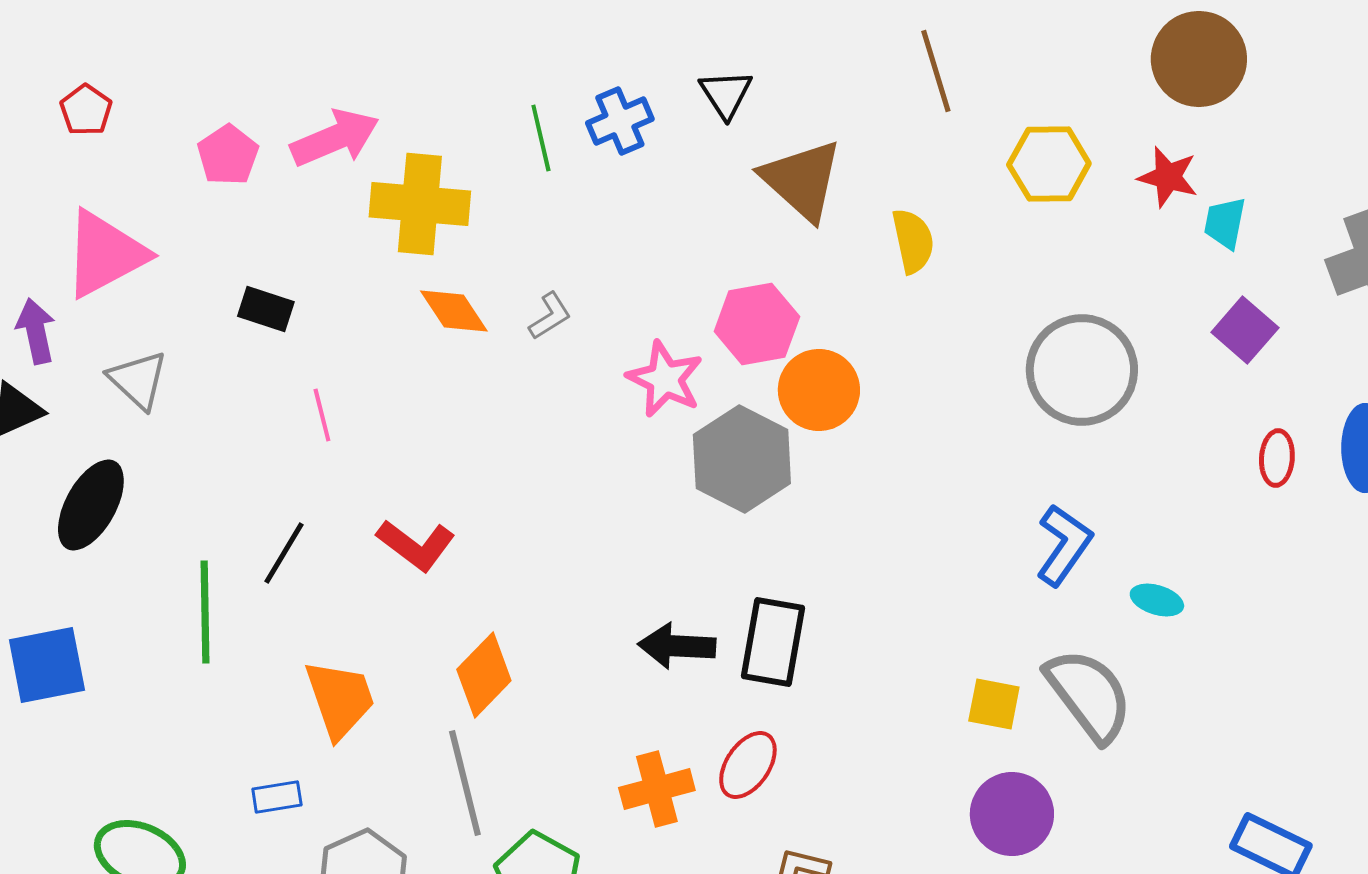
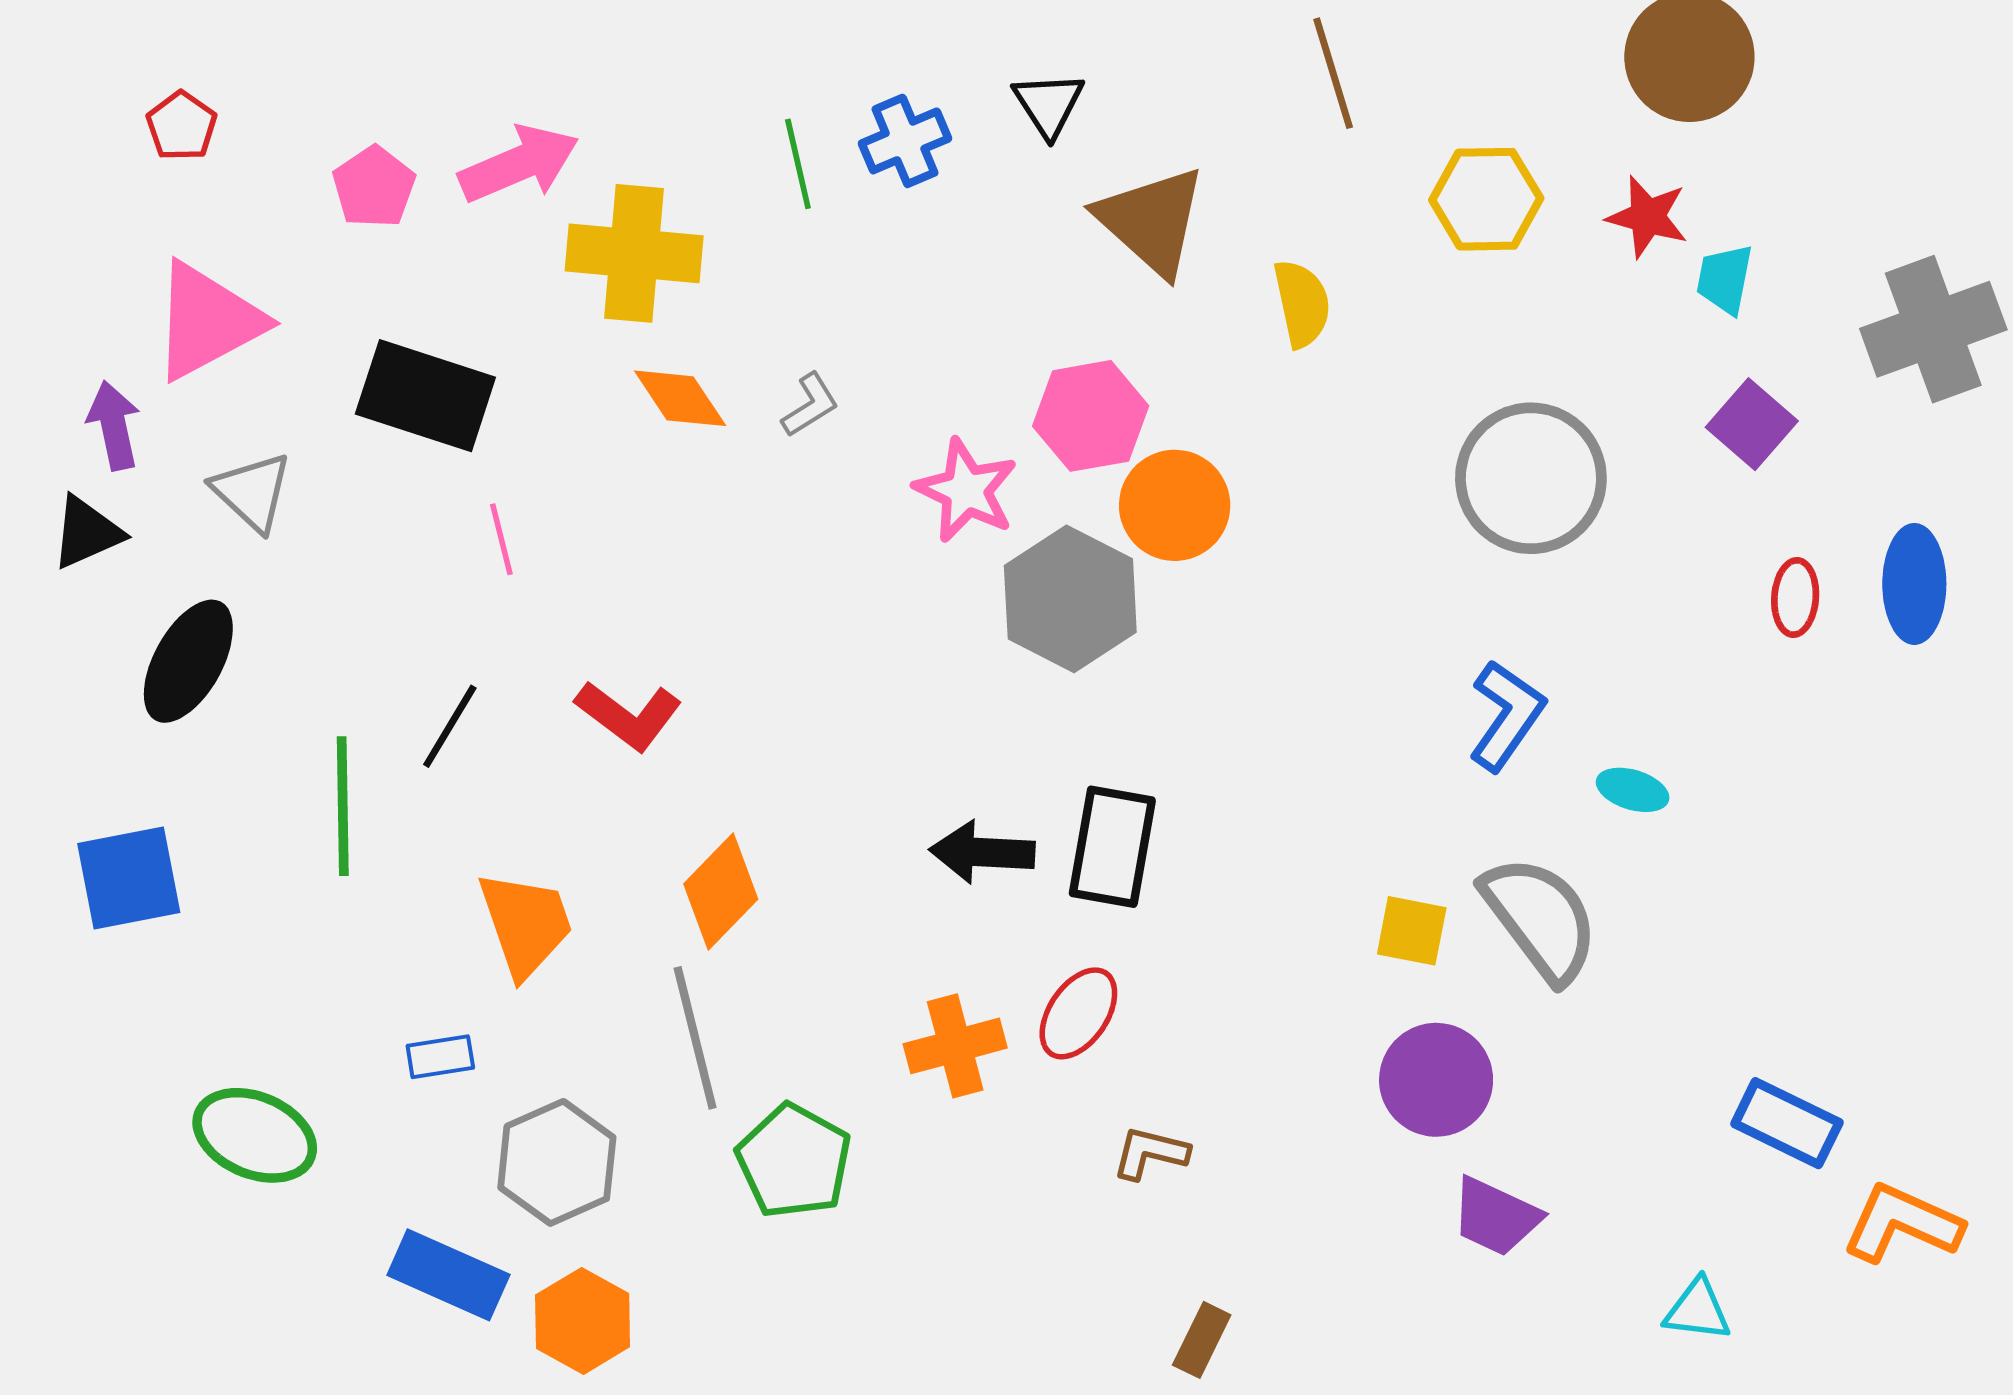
black rectangle: (266, 309) -> (425, 396), size x1.8

